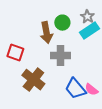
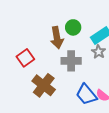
gray star: (87, 17) -> (99, 52), moved
red square: (15, 53) -> (25, 58), turned 36

